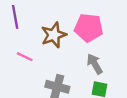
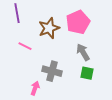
pink pentagon: (89, 28) -> (78, 22), turned -30

